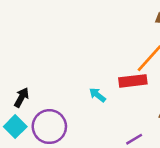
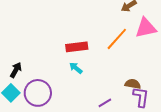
red rectangle: (133, 81) -> (77, 47), moved

